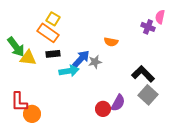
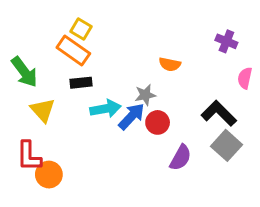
pink semicircle: (160, 17) -> (245, 78), moved
yellow triangle: (28, 58) -> (43, 110), moved, turned 42
blue arrow: (81, 59) -> (132, 116), moved
red circle: (103, 109) -> (158, 122), moved

